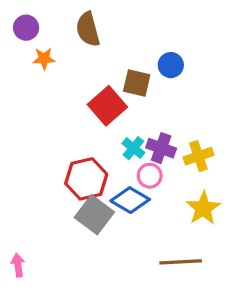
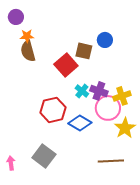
brown semicircle: (88, 29) -> (28, 51), moved
pink circle: (150, 176) -> (108, 108), moved, size x1.6
gray square: (94, 215) -> (44, 156), moved

